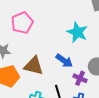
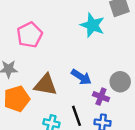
cyan star: (77, 32) -> (92, 25), moved

